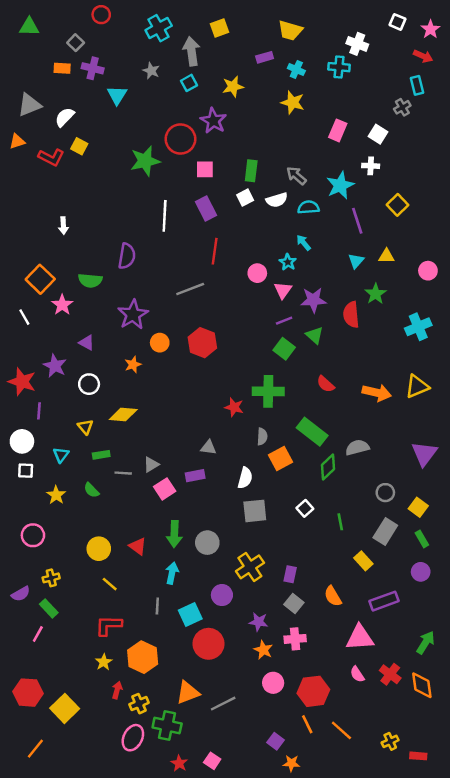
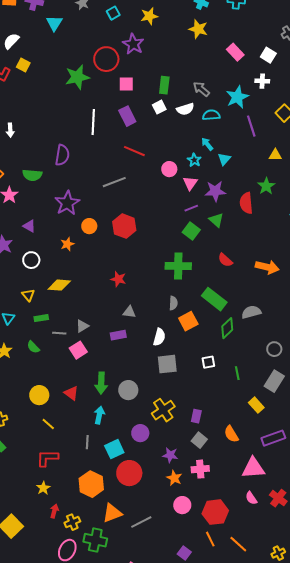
pink rectangle: (338, 130) -> (235, 52), turned -66
red line: (215, 251) -> (134, 151), turned -75
cyan triangle: (356, 261) -> (224, 159), moved
red star: (234, 407) -> (118, 279), moved
pink square: (165, 489) -> (78, 350), moved
white square: (305, 508) -> (208, 362), turned 32
orange hexagon: (143, 657) -> (91, 484), moved

